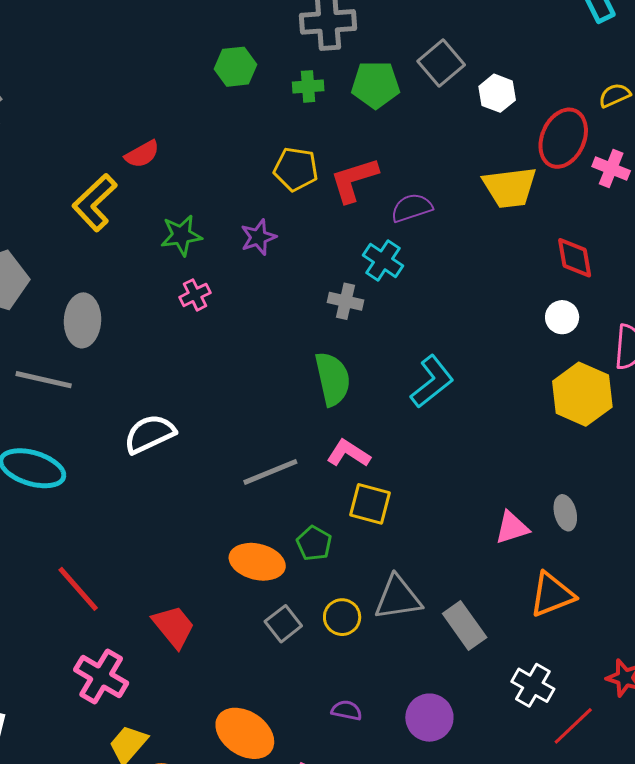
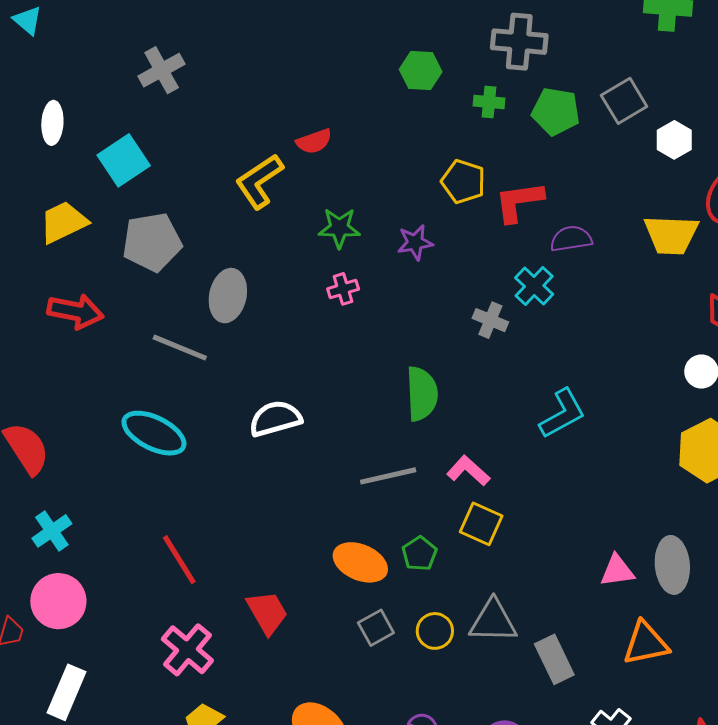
green semicircle: (333, 379) -> (422, 394), moved
gray ellipse: (565, 513) -> (672, 565), size x1.6

